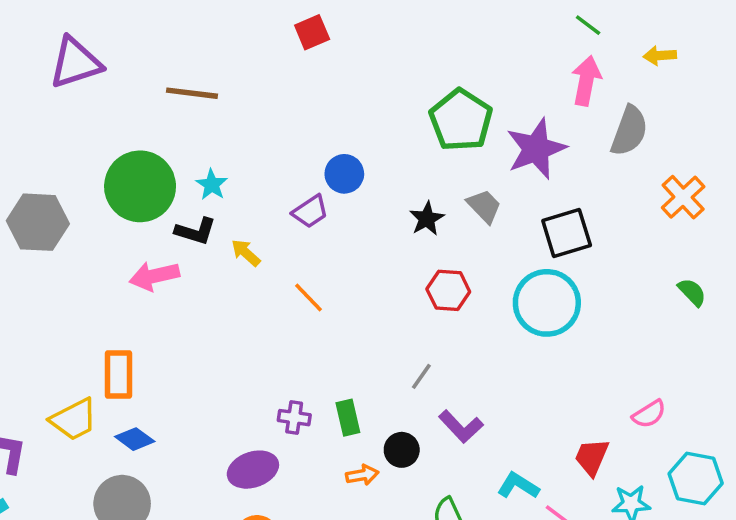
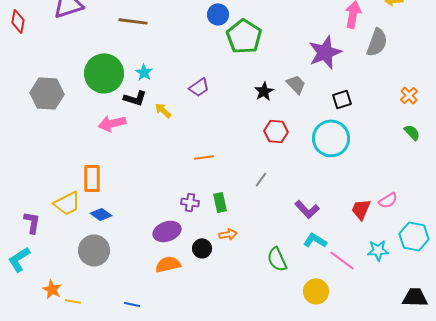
green pentagon: (461, 120) -> (244, 36), moved
blue circle: (344, 174) -> (218, 14), moved
orange cross: (683, 197) -> (409, 95), moved, size x0.7
black square: (567, 233) -> (342, 99), size x0.7
orange line: (308, 298) -> (204, 157), moved, turned -54
purple L-shape: (461, 427) -> (307, 209), moved
black circle: (402, 450) -> (202, 248), moved
red trapezoid: (592, 457) -> (361, 209), moved

